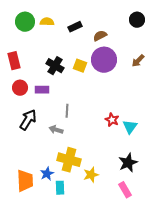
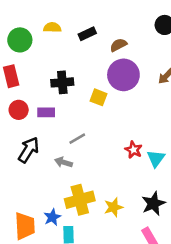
green circle: (25, 22) -> (20, 40), moved
black cross: (55, 66) -> (62, 82), turned -36
yellow square: (80, 66) -> (98, 97), moved
gray line: (67, 111) -> (77, 139), turned 56
yellow cross: (69, 160) -> (80, 200), turned -30
yellow star: (91, 175) -> (113, 207), moved

